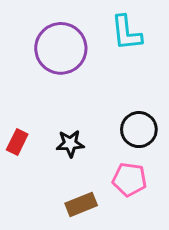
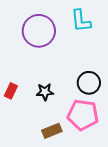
pink pentagon: (130, 179) -> (83, 115), size x1.4

